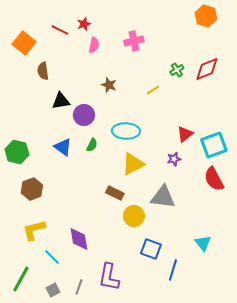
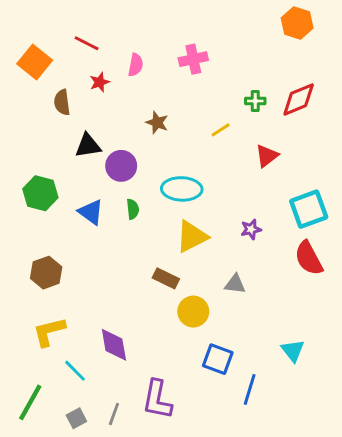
red star: (84, 24) -> (100, 82), moved
green cross: (177, 70) -> (255, 101), turned 32
red triangle: (185, 134) -> (267, 156), moved
green semicircle: (92, 145) -> (133, 209), turned -32
green hexagon: (17, 152) -> (40, 193), moved
gray triangle: (163, 197) -> (235, 284), size x0.6

